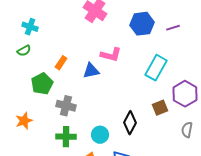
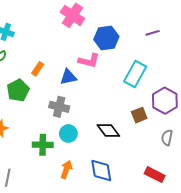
blue hexagon: (142, 24) -> (106, 38), moved
gray cross: (66, 106) -> (59, 107), moved
black diamond: (130, 123) -> (108, 130), turned -65
cyan circle: (100, 135) -> (68, 134), moved

